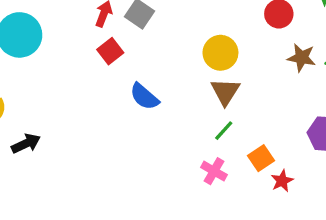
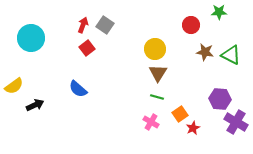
blue semicircle: (144, 97) -> (78, 89), moved
green line: (224, 131) -> (157, 97), turned 64

